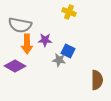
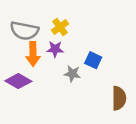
yellow cross: (69, 12) -> (60, 27), moved, turned 32
blue square: (68, 51) -> (93, 60), moved

